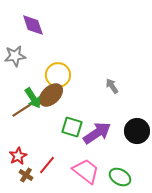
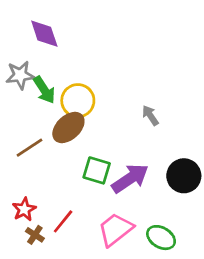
green arrow: (33, 98) -> (44, 90), moved
pink trapezoid: (86, 171) -> (115, 229), turned -76

